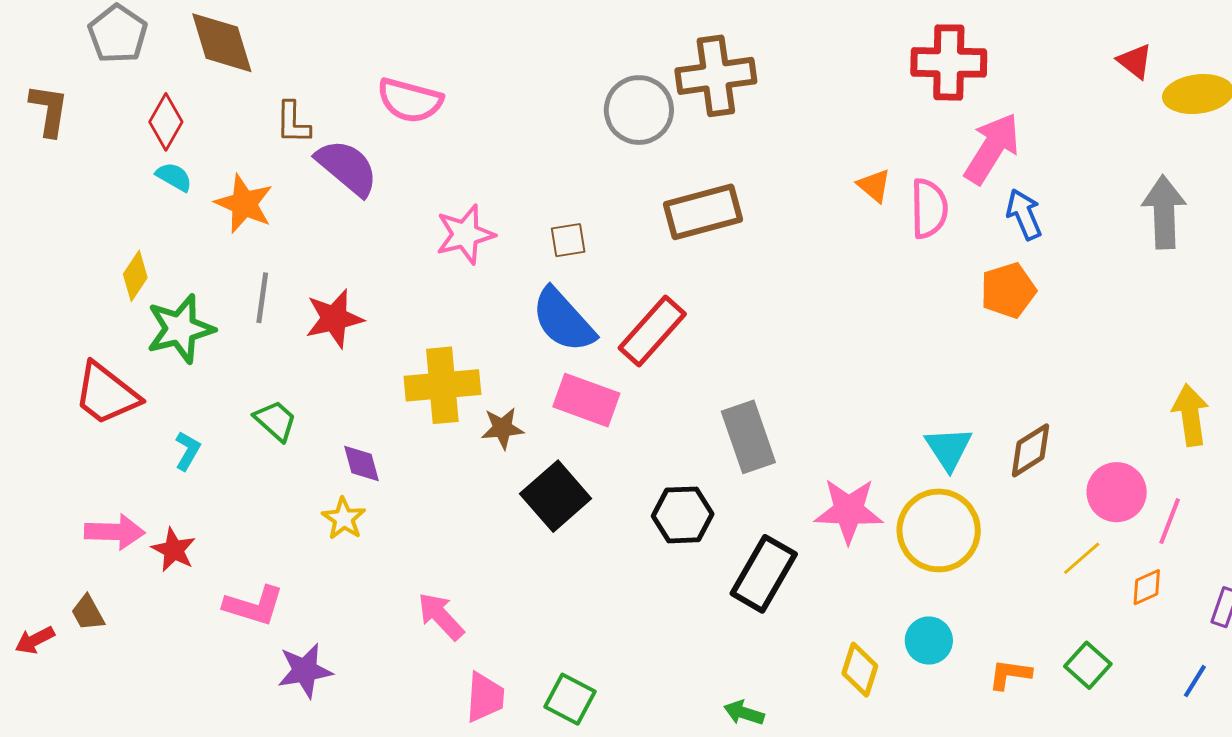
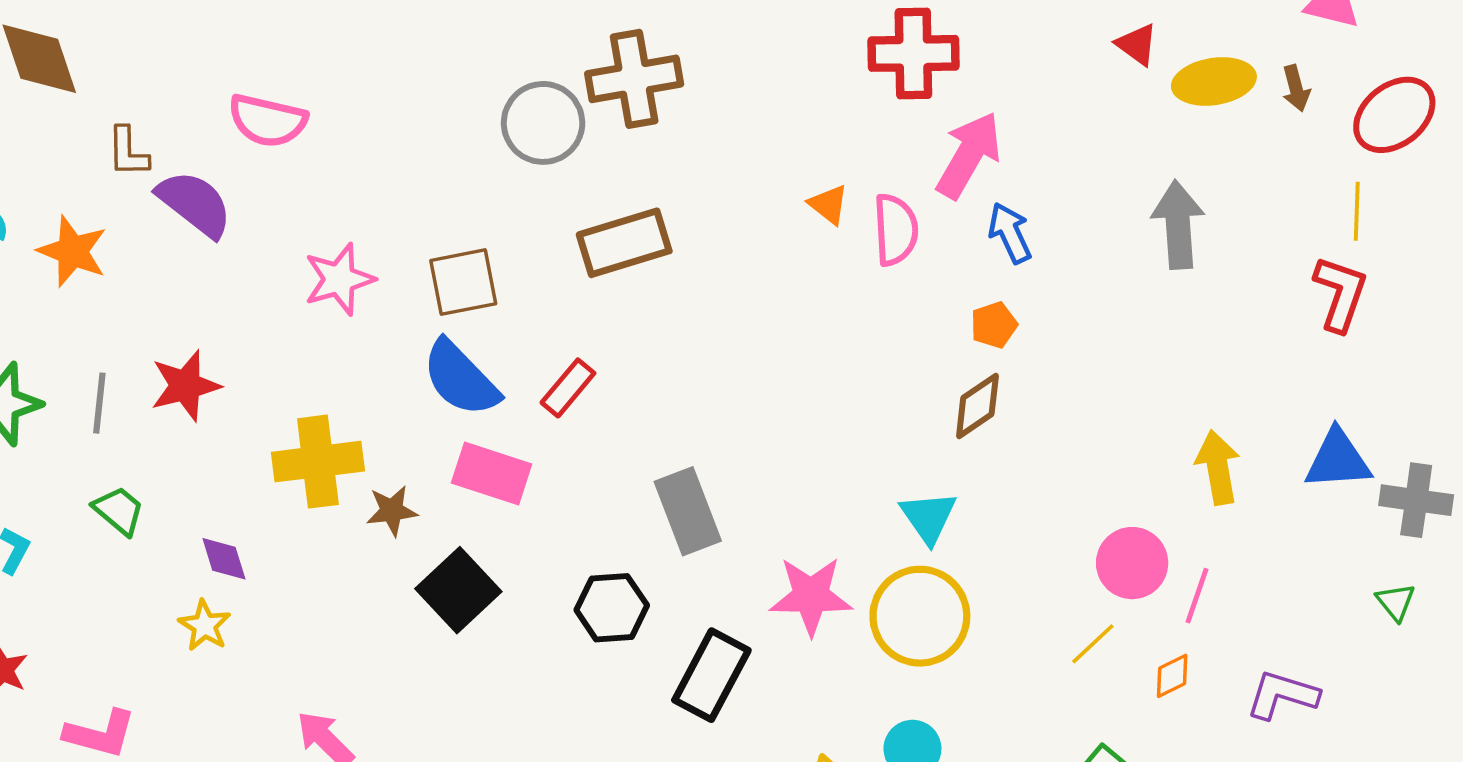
brown square: (568, 240) -> (463, 282), size x1.6
orange pentagon: (1008, 290) -> (994, 325), size x0.7
gray line: (262, 298) -> (99, 403), moved
red rectangle: (652, 331) -> (568, 388), size x0.7
brown diamond: (1031, 450) -> (977, 406), moved

